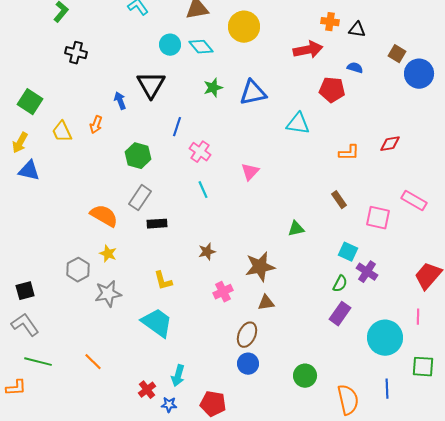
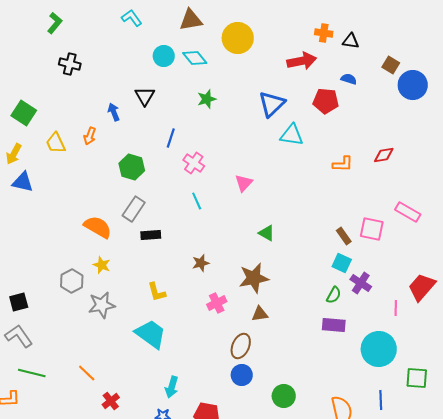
black triangle: (151, 85) -> (145, 96), size x0.7
blue triangle: (253, 93) -> (272, 104), moved, turned -32
brown rectangle: (339, 200) -> (344, 236), moved
green triangle: (296, 229) -> (267, 233), moved, turned 42
purple rectangle: (340, 314) -> (334, 325), turned 60
pink line: (418, 317) -> (396, 308), moved
green circle: (305, 376) -> (284, 396), moved
red cross: (147, 390) -> (111, 401), moved

